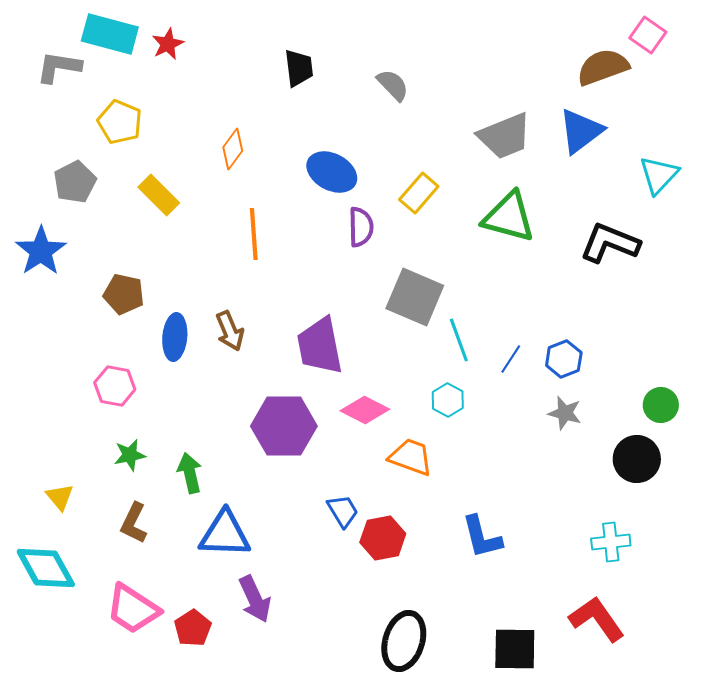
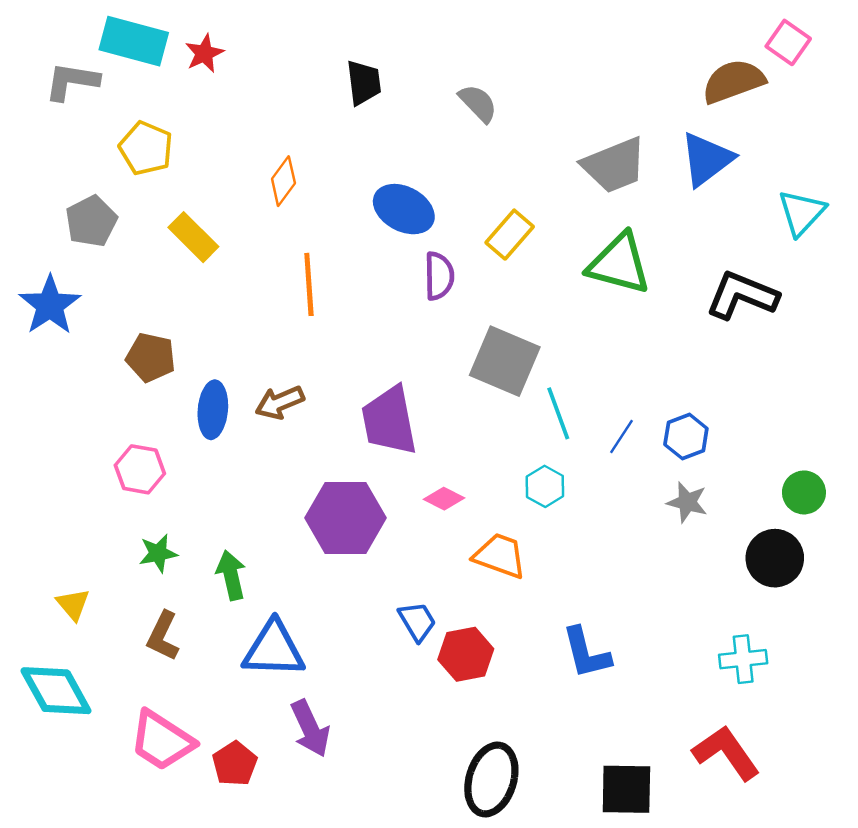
brown arrow: (230, 331) -> (280, 402), turned 90
pink diamond: (365, 410) -> (444, 499), size x0.7

